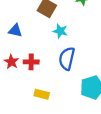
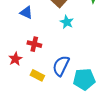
blue semicircle: (67, 59) -> (61, 66), moved
red star: (11, 62) -> (15, 59), moved

